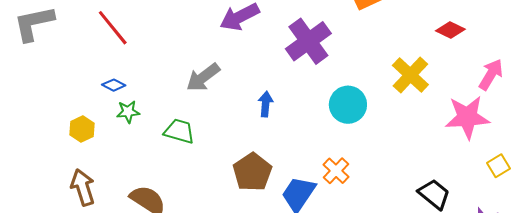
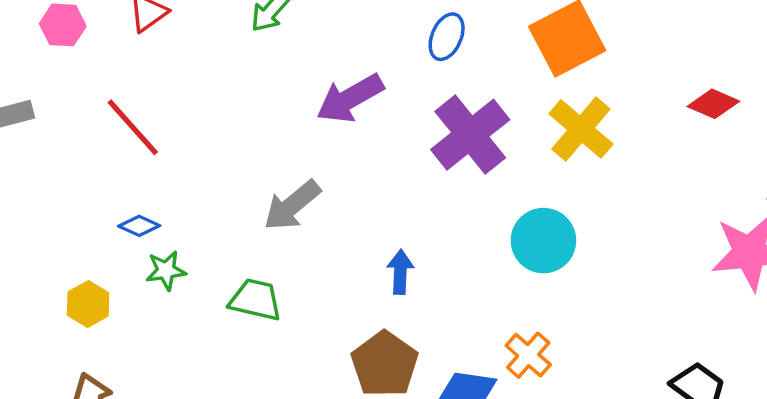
yellow cross: (410, 75) -> (581, 129), moved
blue arrow: (266, 104) -> (400, 272), moved

